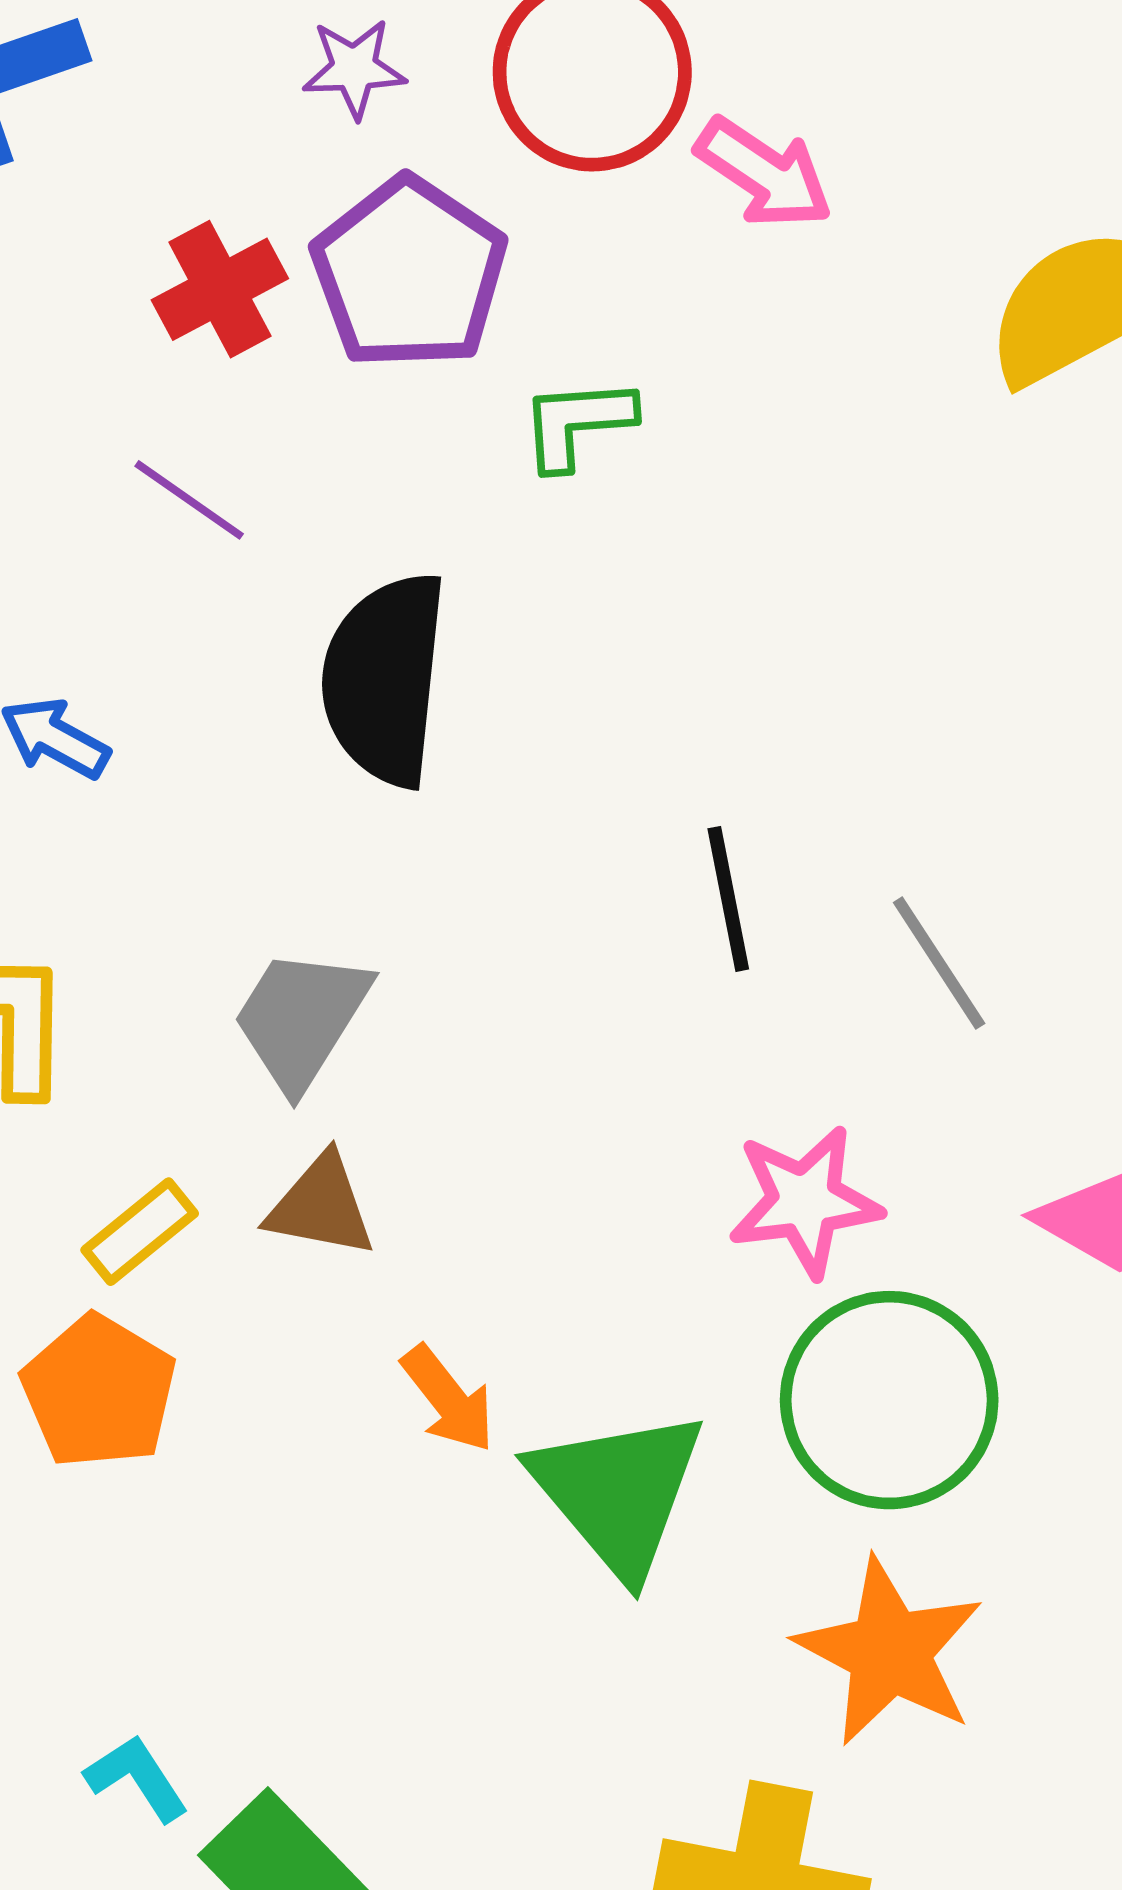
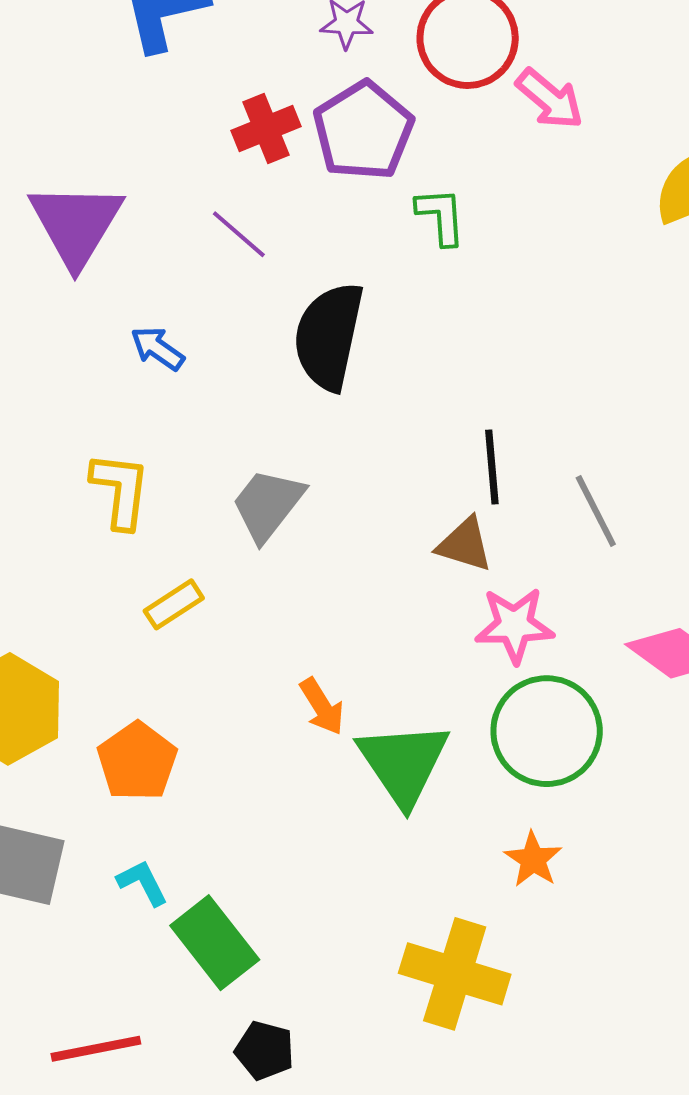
green L-shape: (577, 423) -> (441, 216), turned 84
brown triangle: (321, 1206) -> (465, 545), moved
orange pentagon: (99, 1392) -> (137, 761), moved
orange star: (890, 1652) -> (533, 859), size x0.6

